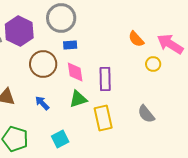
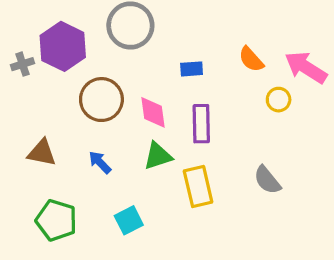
blue rectangle: (70, 45) -> (192, 69), moved

